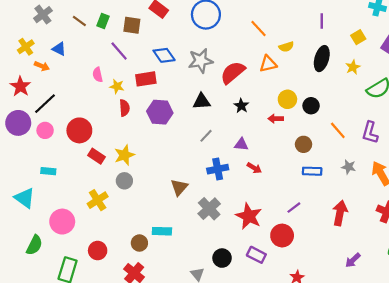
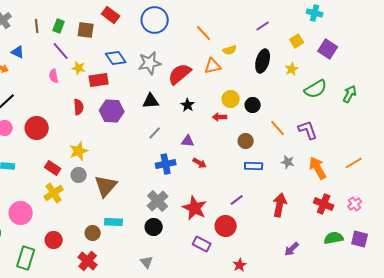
brown line: (79, 21) -> (37, 26), turned 48
purple line: (322, 21) -> (263, 26), turned 56
purple line: (119, 51) -> (61, 51), moved
yellow star: (117, 86) -> (79, 68), moved
purple L-shape: (370, 133) -> (308, 130), turned 145
red rectangle: (97, 156) -> (53, 168), moved
brown triangle: (179, 187) -> (106, 186), moved, size x1.4
black circle: (222, 258) -> (154, 227), moved

